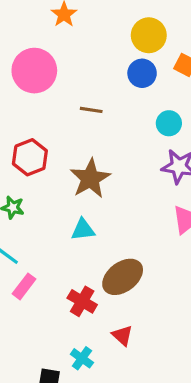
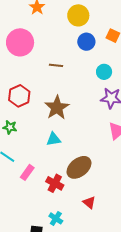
yellow circle: (149, 35) -> (78, 15), moved
pink rectangle: (24, 286) -> (27, 172), moved
red triangle: (122, 336) -> (89, 202), moved

